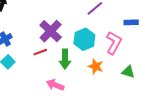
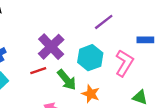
green arrow: (65, 59) -> (67, 80), turned -42
orange star: (96, 66) -> (91, 94), moved

